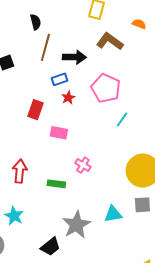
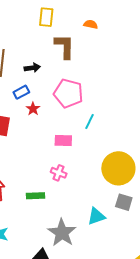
brown L-shape: (110, 41) -> (65, 46), turned 64
black arrow: (74, 57) -> (32, 68), size x0.7
pink rectangle: (59, 133) -> (63, 141), moved
gray square: (142, 205) -> (124, 202), turned 30

